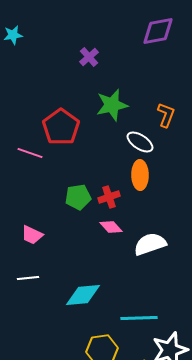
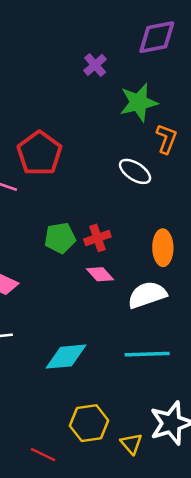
purple cross: (89, 57) -> (95, 65), moved
green star: (112, 105) -> (139, 102), moved
orange ellipse: (140, 175) -> (163, 248), moved
cyan line: (139, 318) -> (147, 354), moved

